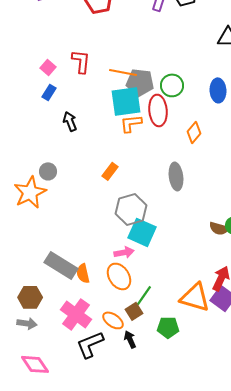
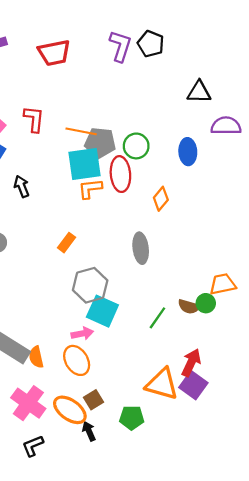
green line: (144, 295) -> (157, 318), moved
orange ellipse: (113, 320) -> (70, 410), size x1.4
black L-shape: (90, 344) -> (33, 446), moved, size x0.7

